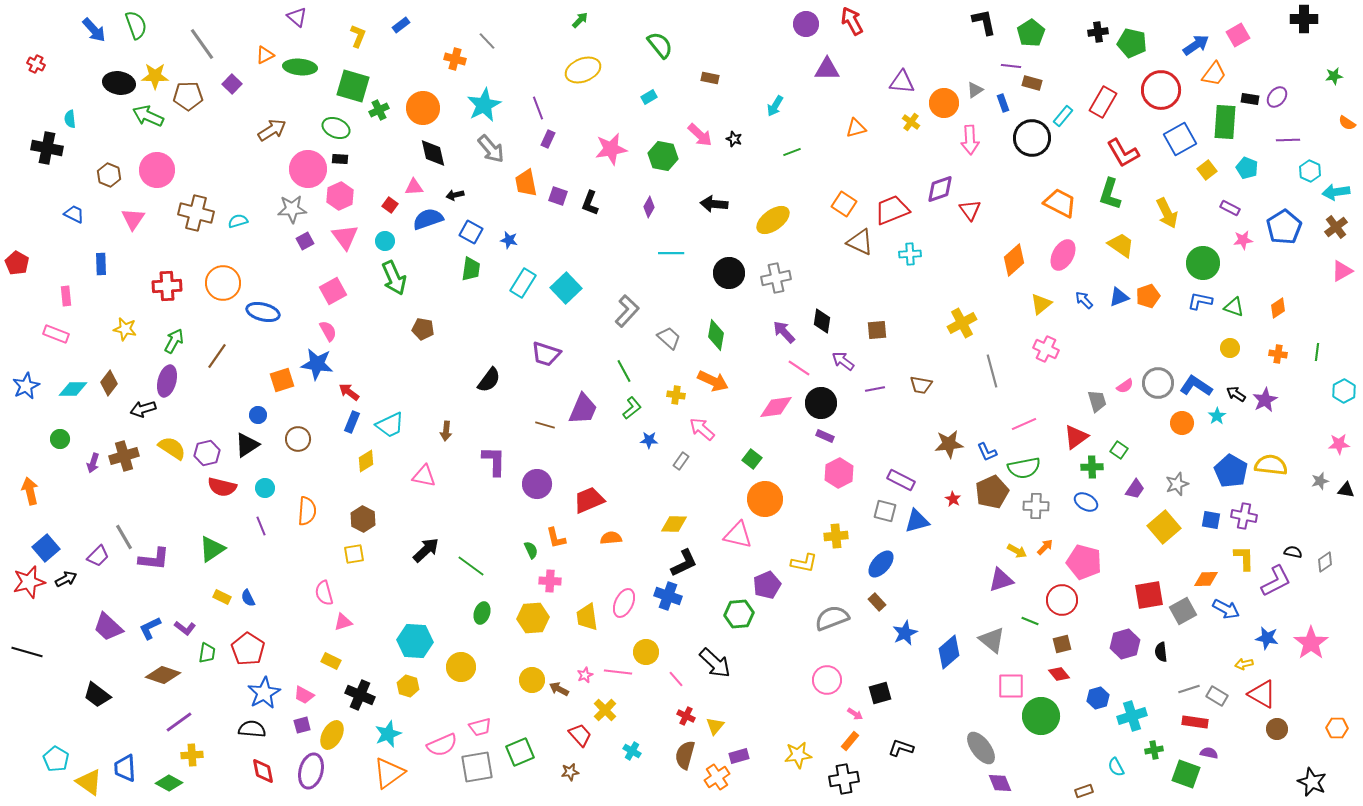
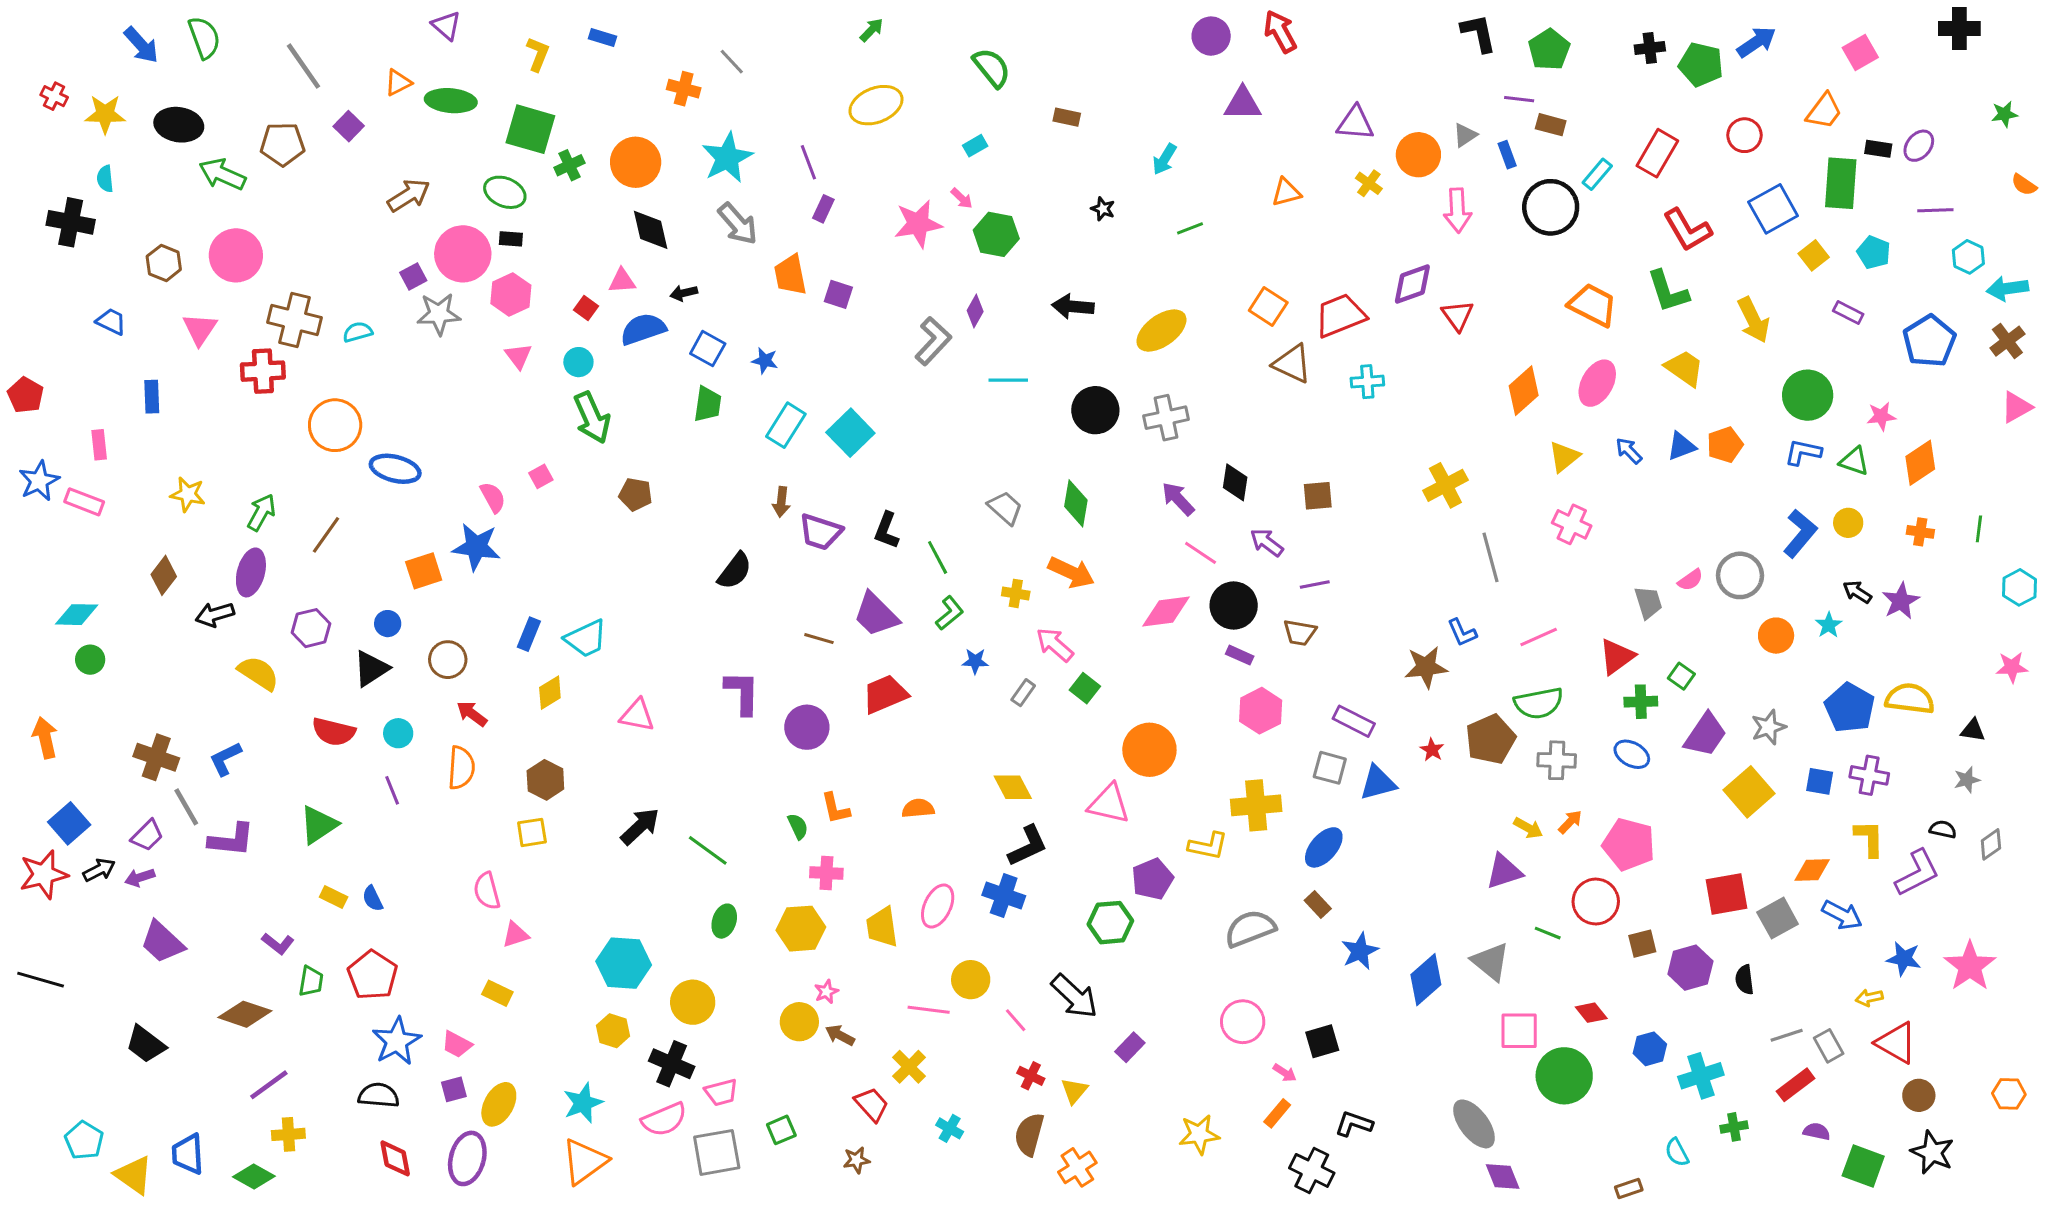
blue rectangle: (401, 25) -> (603, 38), turned 54
blue arrow: (1196, 45) -> (1757, 42), moved
yellow star: (155, 76) -> (105, 114), moved
red circle: (1161, 90) -> (1744, 135), size x0.6
pink arrow: (700, 135) -> (962, 198), moved, size x0.6
green L-shape: (1110, 194) -> (1668, 291), turned -36
black L-shape: (590, 203) -> (887, 530), moved
pink triangle: (345, 237) -> (518, 356), size x0.7
pink star: (1243, 240) -> (1881, 416), moved
purple square: (305, 241) -> (413, 276), moved
red cross: (167, 286) -> (263, 371), moved
pink square: (333, 291) -> (541, 476), moved, size x0.6
orange diamond: (1278, 308) -> (1920, 463), size x1.4
gray L-shape: (627, 311) -> (933, 341), moved
brown trapezoid: (921, 385) -> (1300, 633), moved
blue star: (26, 386) -> (39, 481), moved
blue L-shape: (1196, 386) -> (1800, 533), moved, turned 96
cyan diamond: (73, 389) -> (77, 615), moved
red arrow: (349, 392) -> (472, 714), moved
purple trapezoid: (583, 409) -> (876, 615), turned 112
brown arrow: (446, 431) -> (781, 502), moved
blue L-shape: (987, 452) -> (1462, 633), moved
purple hexagon: (207, 453) -> (311, 628), moved
brown cross: (124, 456) -> (156, 757), moved, turned 36
green square: (752, 459) -> (1085, 688), moved
purple arrow: (93, 463) -> (140, 877), moved, turned 54
gray star: (1320, 481) -> (1967, 780), moved
purple trapezoid: (1135, 489) -> (1705, 735), size x1.5
black triangle: (1346, 490) -> (1973, 730), moved
red trapezoid: (589, 500) -> (885, 694), moved
yellow diamond: (674, 524) -> (1013, 787), turned 60
yellow cross: (836, 536) -> (1256, 805), size x1.4
blue L-shape: (150, 628) -> (225, 759), moved
brown square: (1062, 644) -> (1642, 944), moved
pink star: (585, 675) -> (826, 992), moved
black cross: (360, 695) -> (672, 1064), moved
gray rectangle: (1217, 696) -> (1829, 1046), turned 30
red rectangle: (1195, 722) -> (1796, 1085), turned -45
green square: (520, 752) -> (781, 1130), size x0.7
purple rectangle: (739, 756) -> (1130, 1047), moved, turned -30
green square: (1186, 774) -> (1863, 1166), moved
black cross: (844, 779) -> (1312, 1170), moved, turned 36
black star: (1312, 782) -> (1932, 1152), moved

